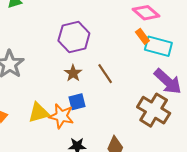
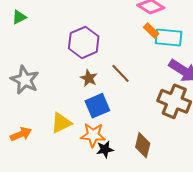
blue square: (77, 102) -> (97, 106), size x1.4
orange star: (61, 116) -> (93, 135), moved

